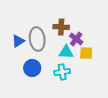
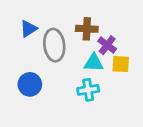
blue triangle: (18, 41) -> (28, 29), moved
blue circle: (32, 68) -> (30, 84), moved

